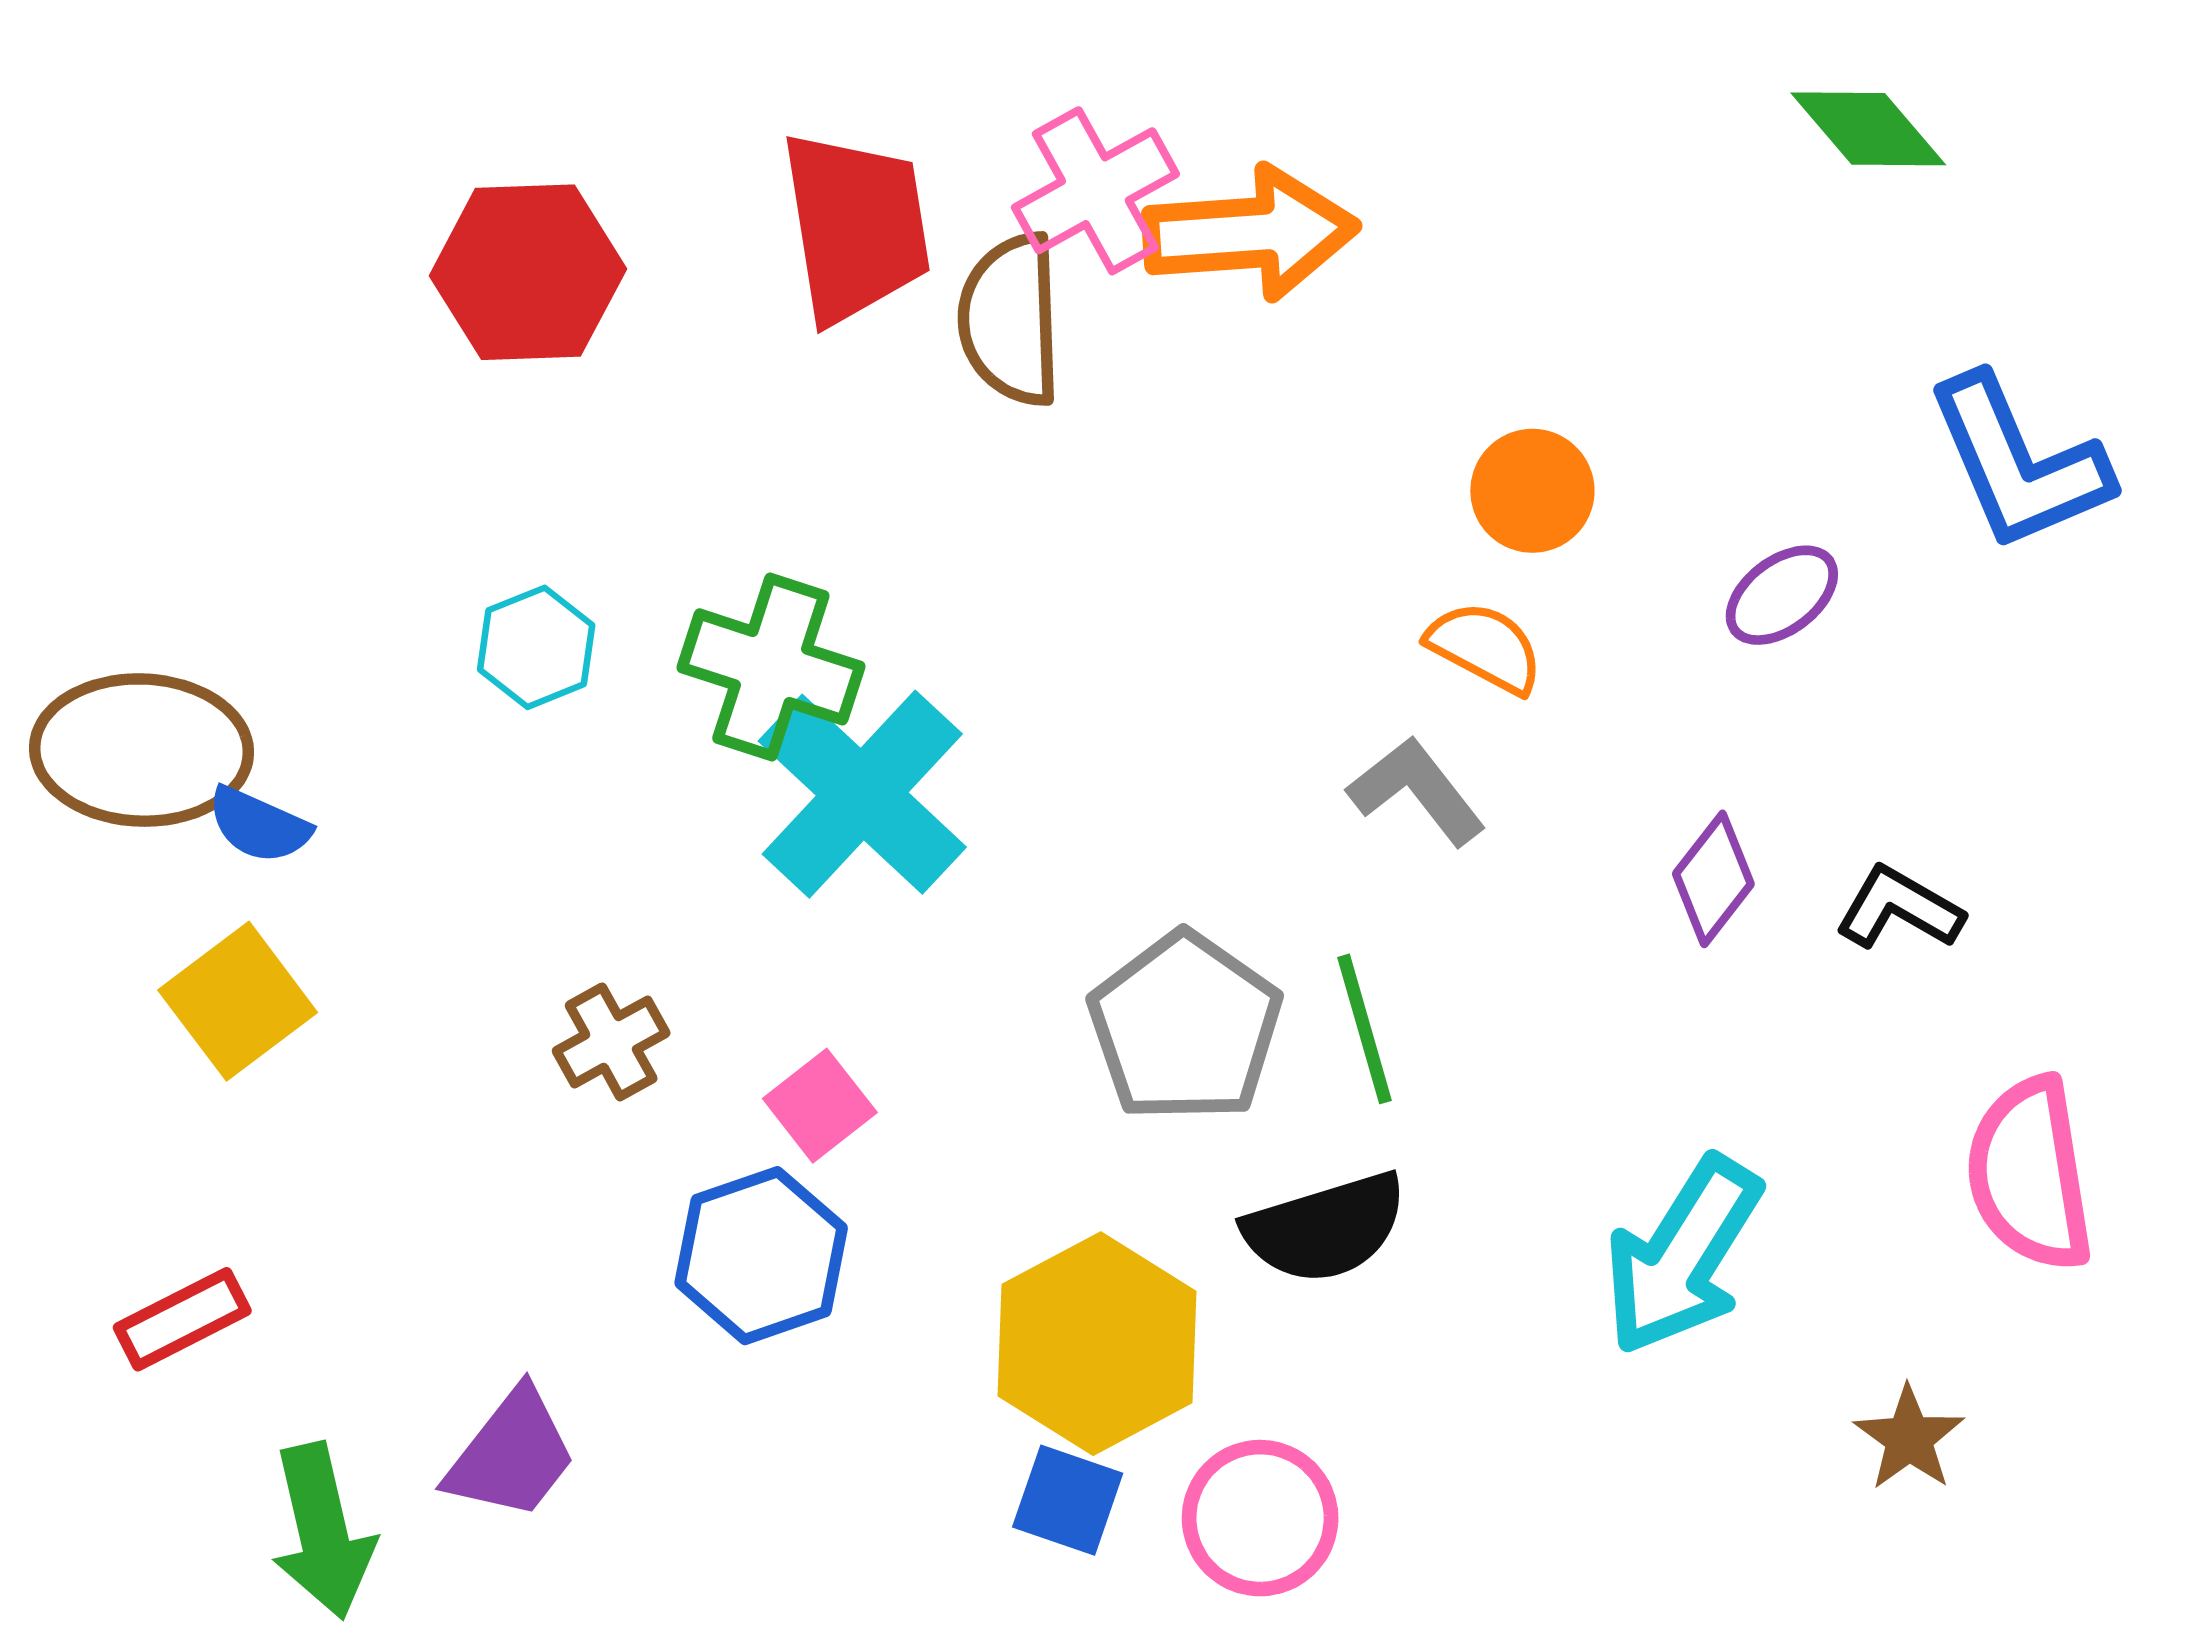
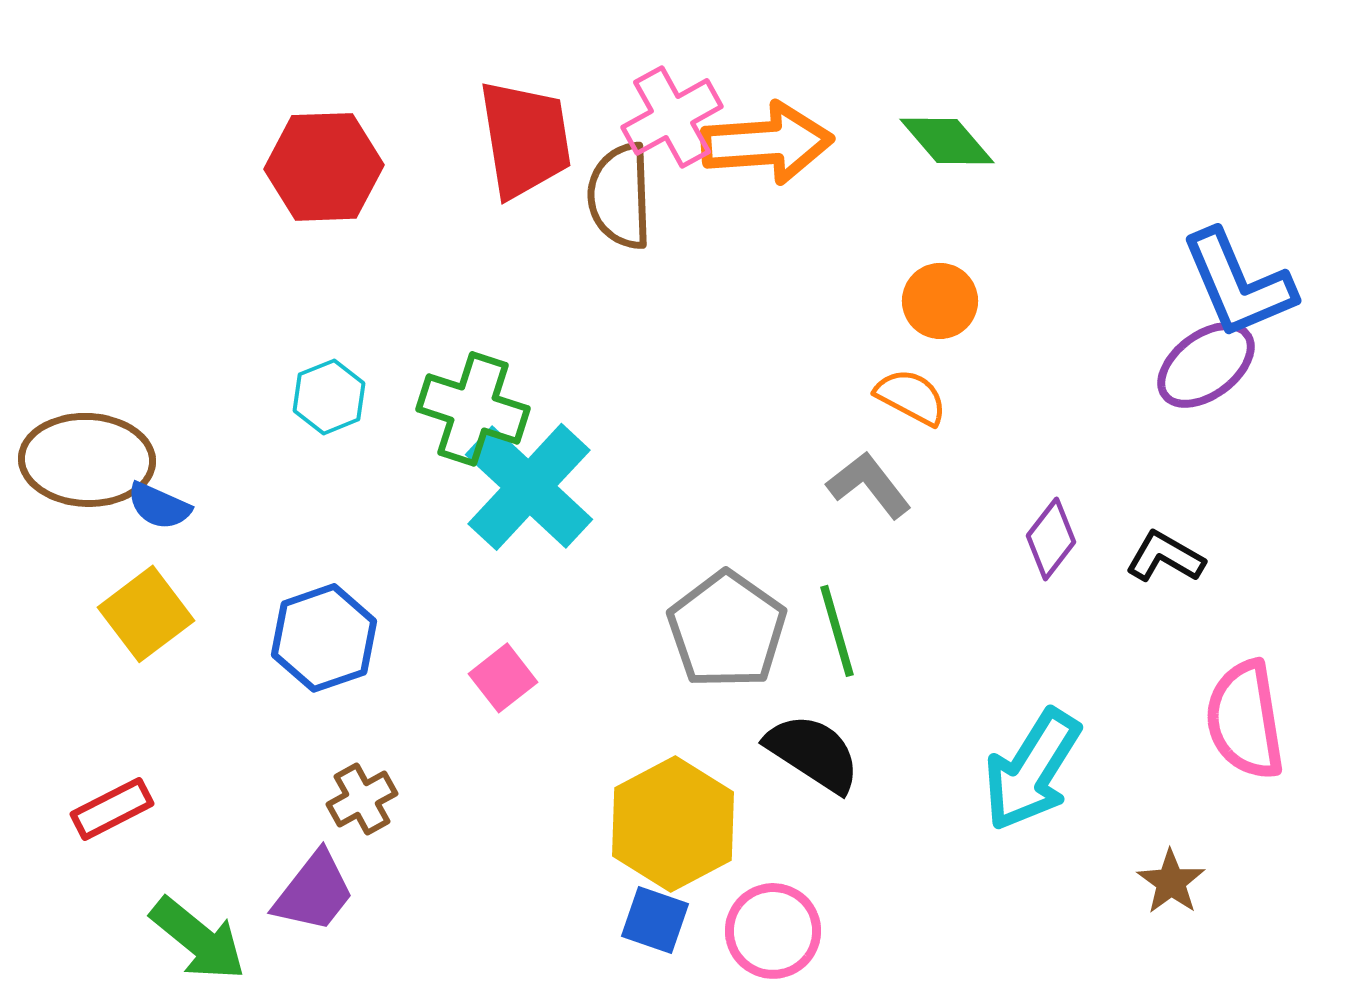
green diamond: (1868, 129) -> (947, 141), moved
purple ellipse: (1782, 595) -> (1206, 365), moved, size x1.4
brown cross: (611, 1042) -> (362, 799), moved
black semicircle: (1325, 1228) -> (813, 753), turned -130
blue hexagon: (761, 1256) -> (324, 638), moved
green arrow: (322, 1531) -> (198, 939), turned -38

